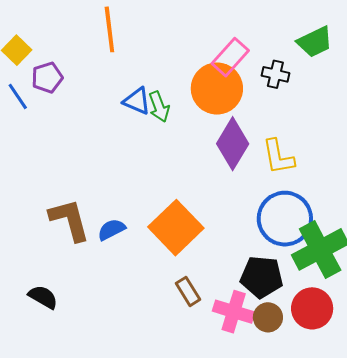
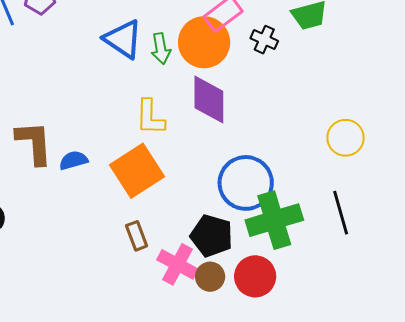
blue triangle: (137, 101) -> (123, 39), size x1.4
green arrow: (159, 107) -> (161, 49), moved
purple diamond: (233, 144) -> (209, 99), turned -42
yellow L-shape: (278, 157) -> (150, 117), moved

